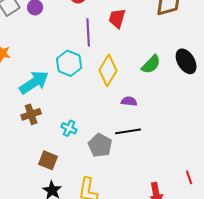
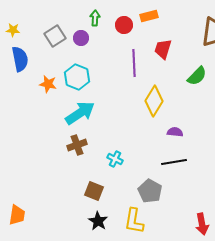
cyan hexagon: (69, 63) -> (77, 77), moved
green semicircle: (151, 64) -> (197, 76), moved
gray pentagon: (100, 145) -> (150, 191), moved

